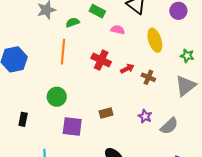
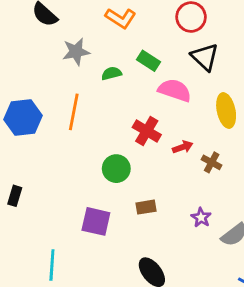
pink semicircle: (118, 30) -> (175, 90), size x1.6
orange line: (63, 52) -> (74, 112), moved
green circle: (57, 97) -> (116, 169), moved
black rectangle: (23, 119) -> (15, 196), moved

